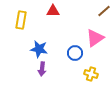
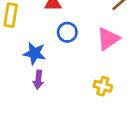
blue circle: (75, 53) -> (67, 32), moved

